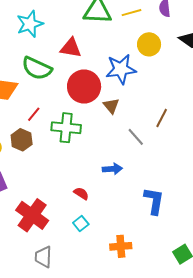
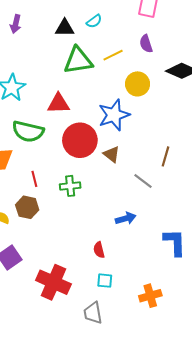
red line: (34, 114) -> (34, 179), turned -42
green cross: (66, 128) -> (70, 186), size x0.7
red semicircle: (81, 193) -> (99, 250), turned -126
cyan square: (81, 223) -> (105, 281), turned -35
gray trapezoid: (43, 257) -> (93, 313), moved

